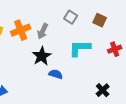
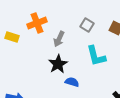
orange cross: (21, 30) -> (37, 23), moved
cyan L-shape: (80, 48) -> (96, 56), turned -105

